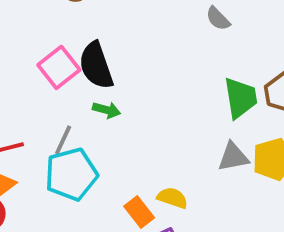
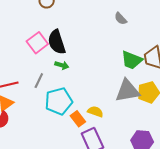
green trapezoid: (241, 98) -> (132, 60), turned 120
gray triangle: (233, 157) -> (127, 91), size x1.5
cyan pentagon: (71, 174) -> (59, 101), moved

